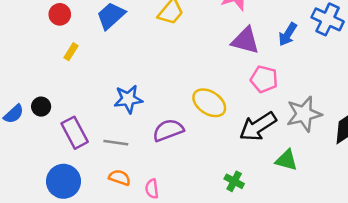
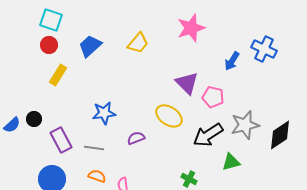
purple triangle: (245, 41) -> (187, 83), moved, turned 30
yellow rectangle: (71, 52) -> (58, 75), size x1.5
purple semicircle: (168, 130) -> (136, 138), size x0.7
green triangle: (286, 160) -> (231, 162), turned -30

